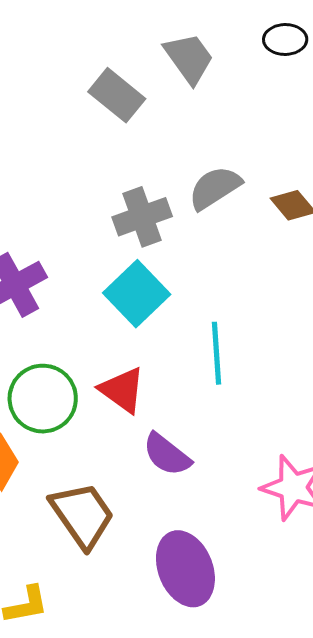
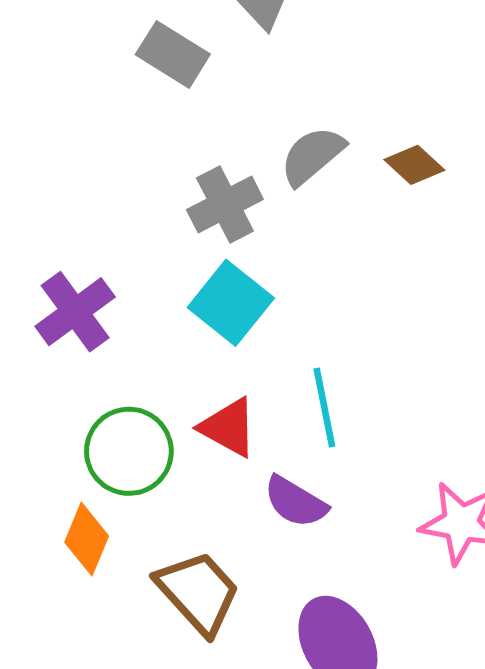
cyan line: (217, 353) -> (324, 407), moved

